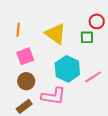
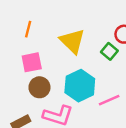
green square: (87, 37) -> (109, 51), turned 32
brown circle: (26, 81) -> (39, 87), moved

